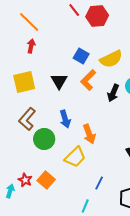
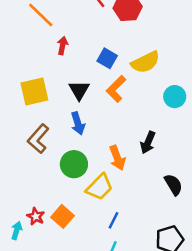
red arrow: (31, 46) -> (62, 46), moved
black arrow: (113, 93) -> (148, 142), moved
blue arrow: (65, 119) -> (78, 123), moved
green circle: (44, 139) -> (74, 164), moved
blue line: (99, 183) -> (113, 220), moved

